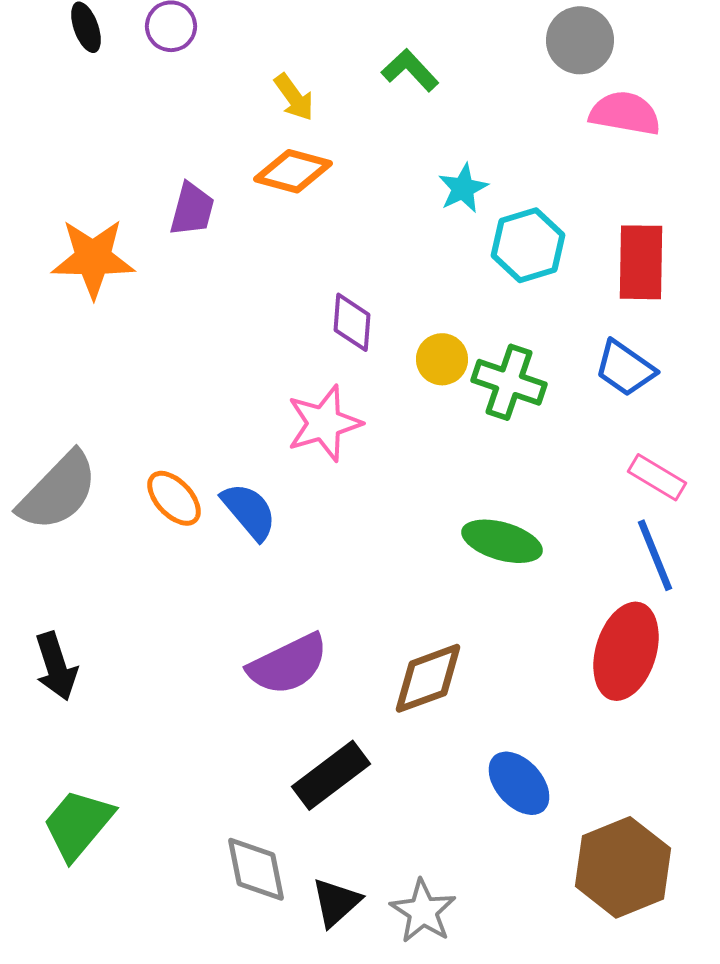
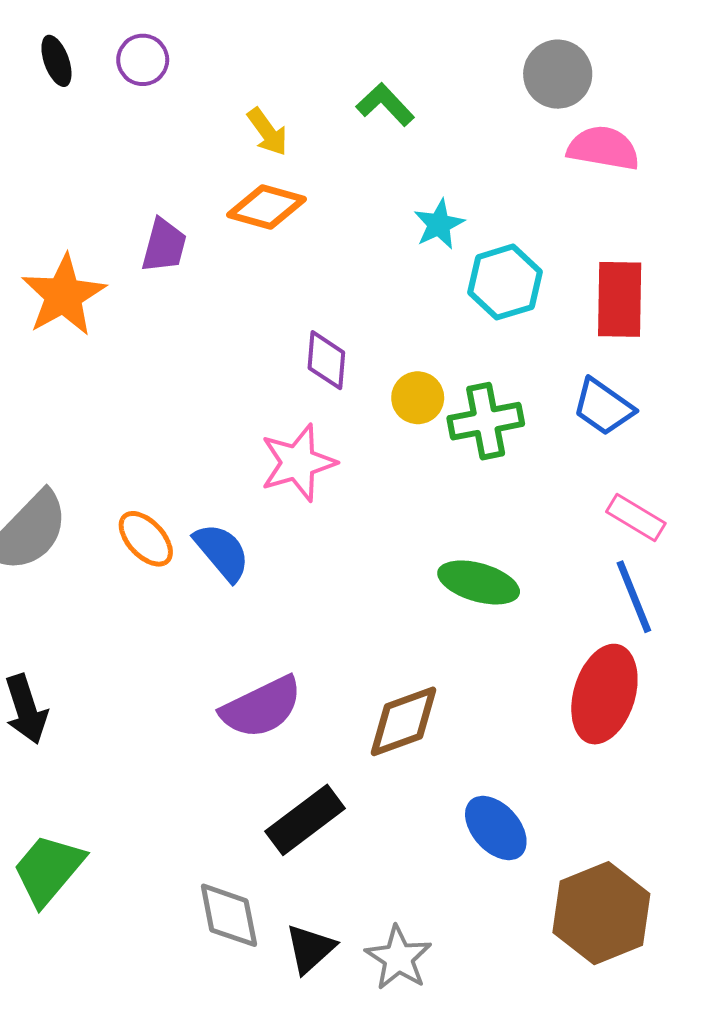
orange star: (93, 258) -> (64, 295), turned -30
green cross: (509, 382) -> (486, 421), turned -30

